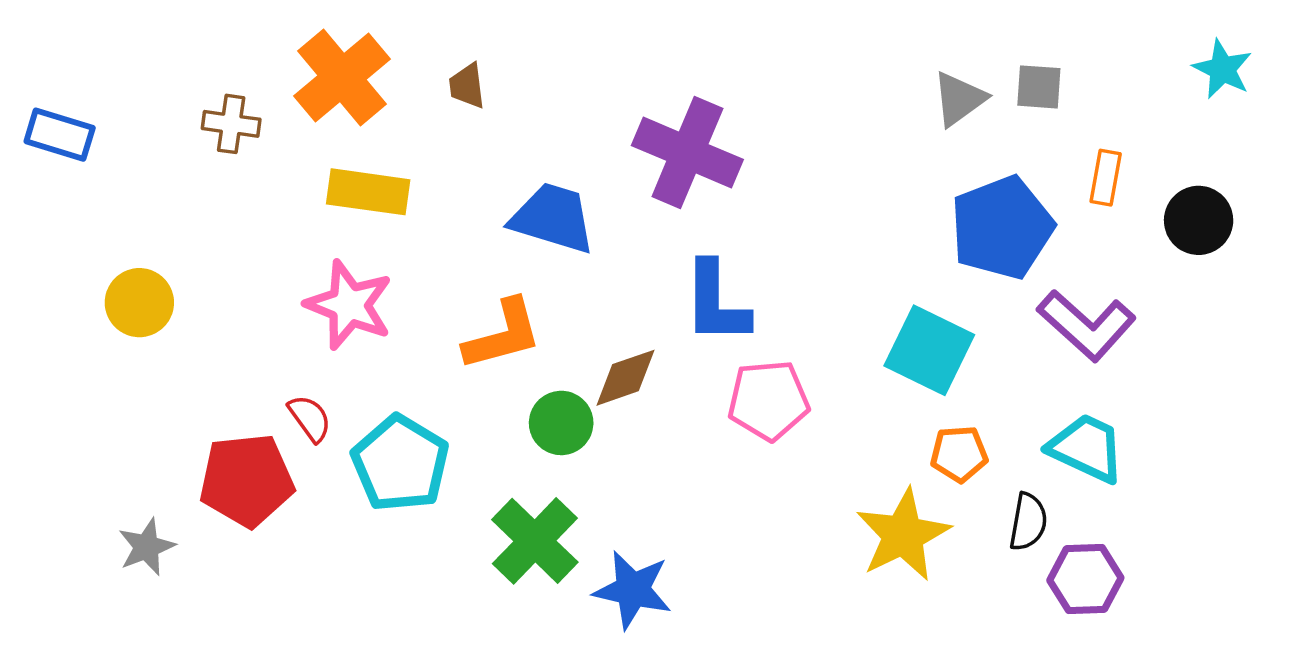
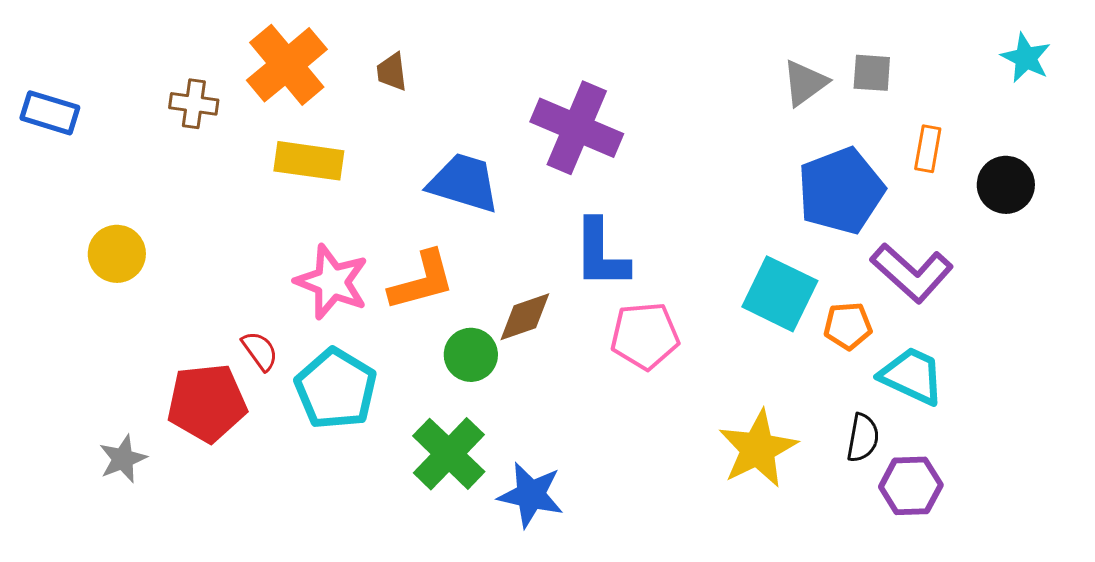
pink star: (349, 305) -> (332, 282), moved
orange pentagon: (959, 454) -> (848, 326), moved

